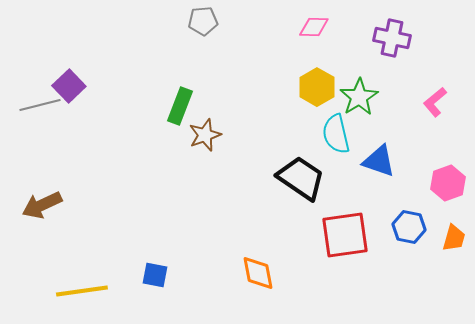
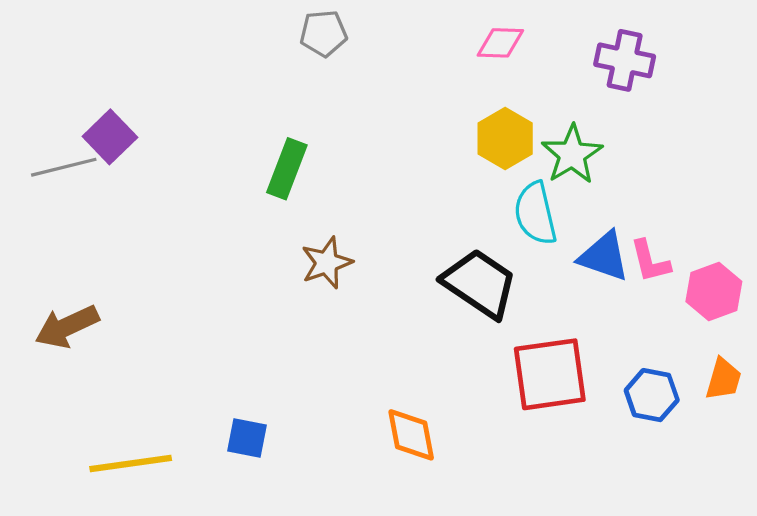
pink L-shape: (435, 102) -> (650, 261), moved, turned -64
brown star: (205, 135) -> (327, 263), moved
blue hexagon: (409, 227) -> (652, 395), moved

